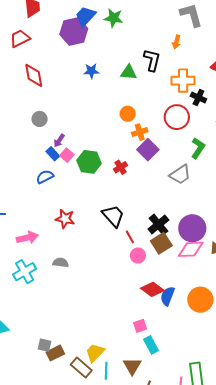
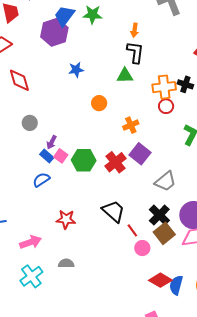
orange arrow: (176, 42) -> (135, 30), moved
green triangle: (129, 72) -> (125, 76), moved
orange cross: (183, 81) -> (164, 87), moved
orange circle: (128, 114) -> (99, 103), moved
red circle: (177, 117) -> (166, 106), size x0.6
purple square: (148, 150) -> (140, 154), moved
red cross: (121, 167) -> (116, 162), size x1.5
gray trapezoid: (180, 174) -> (165, 181), moved

